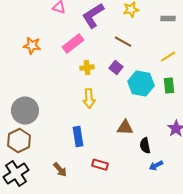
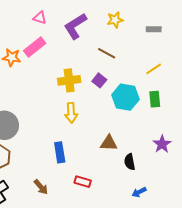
pink rectangle: (73, 44) -> (35, 47), moved
yellow cross: (87, 68) -> (69, 80), size x1.5
blue arrow: (156, 166) -> (139, 192), moved

